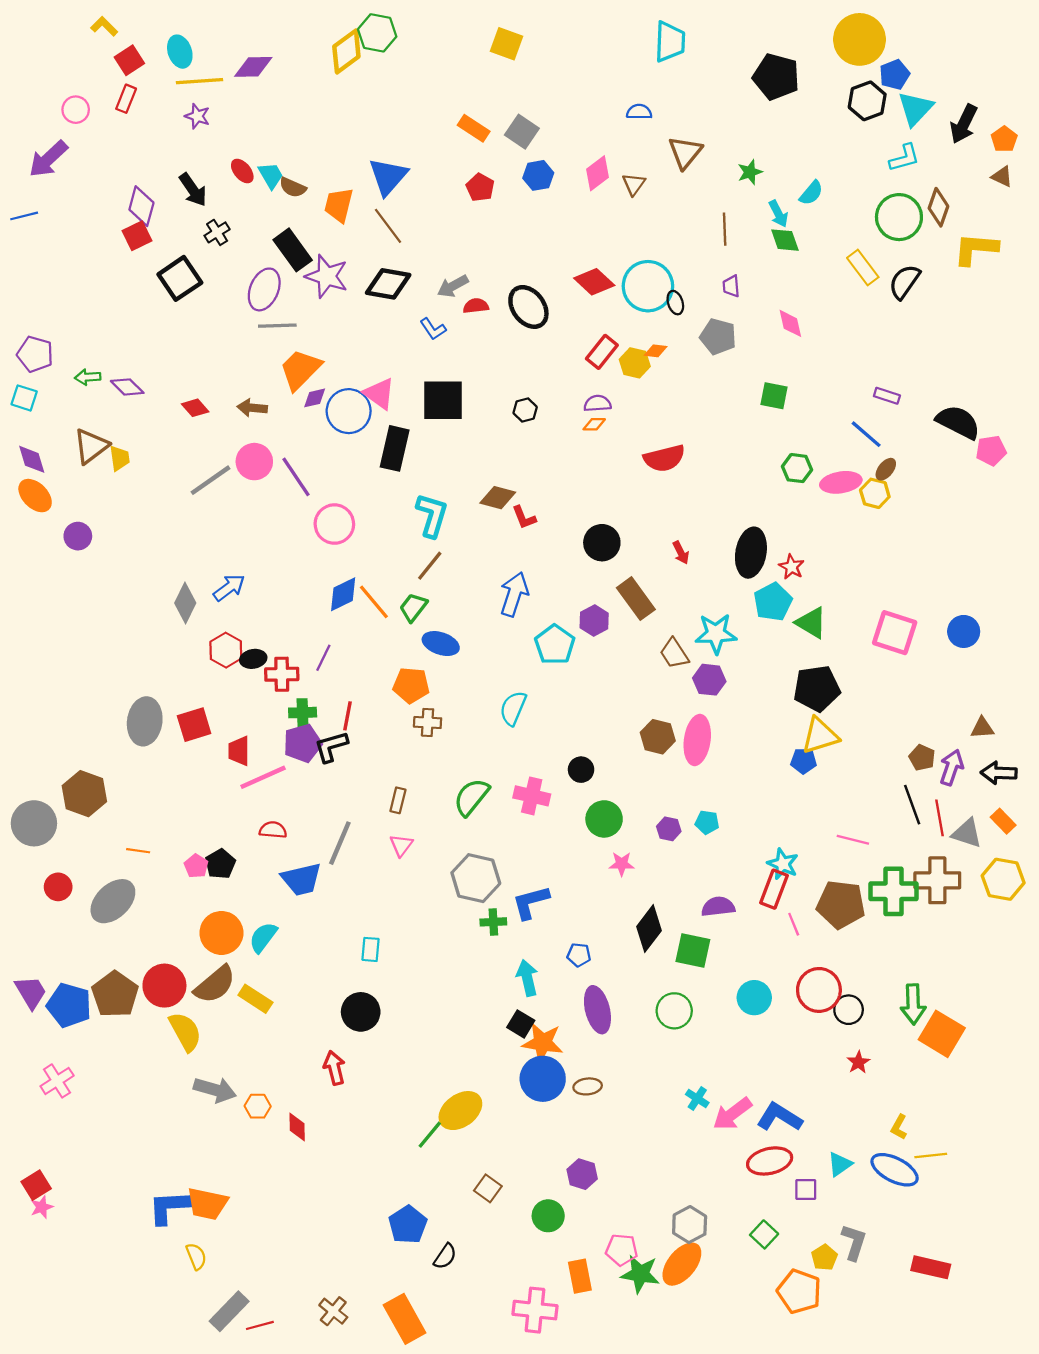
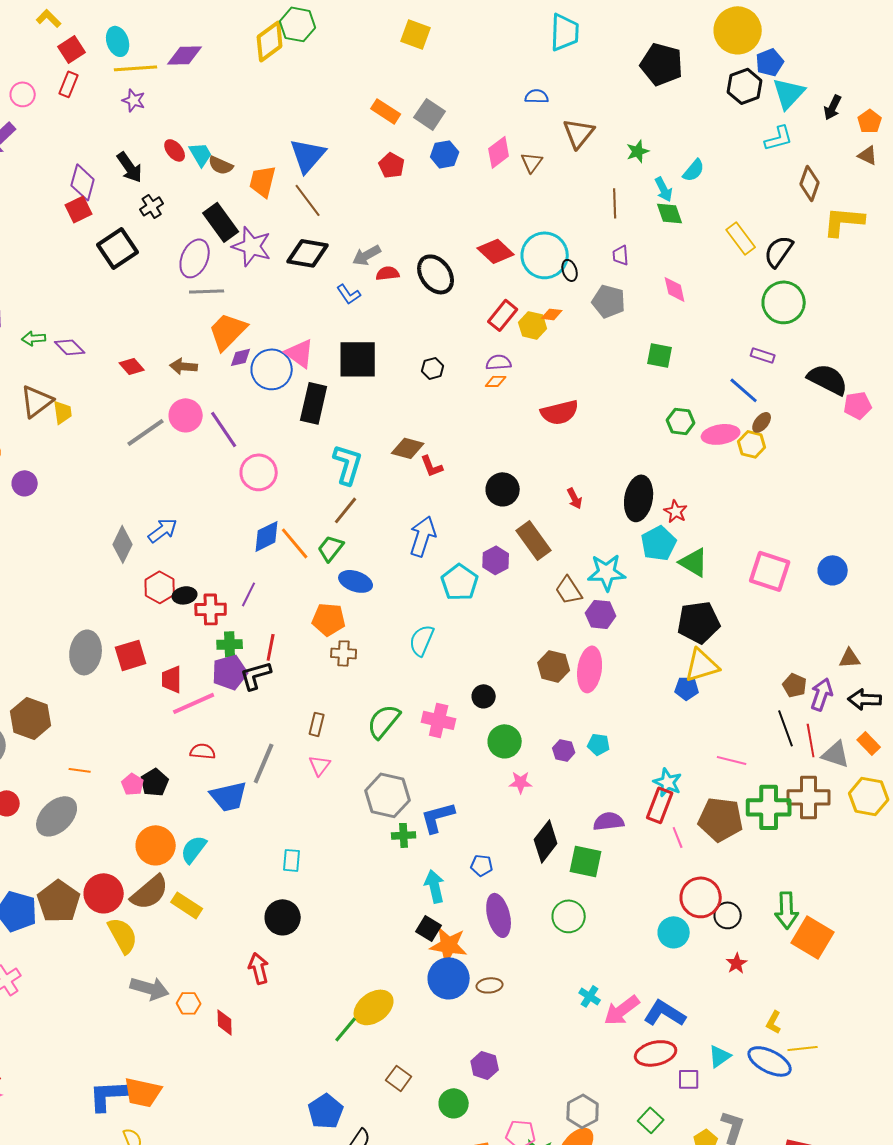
black arrow: (964, 124) -> (833, 107), size x0.7
green circle: (899, 217) -> (784, 302), moved
cyan circle: (754, 998) -> (674, 932), moved

